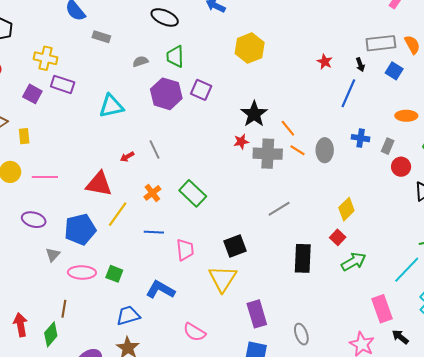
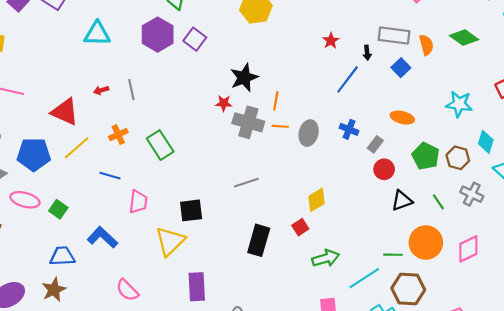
orange line: (288, 128) -> (276, 101), turned 36
orange line: (298, 150) -> (280, 126), turned -42
green arrow: (353, 262) -> (326, 258), moved

